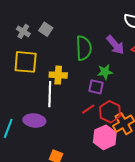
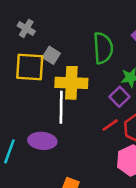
gray square: (46, 29) -> (51, 55), moved
yellow cross: (58, 75) -> (71, 83), size x1.4
purple square: (96, 87) -> (120, 97), turned 35

